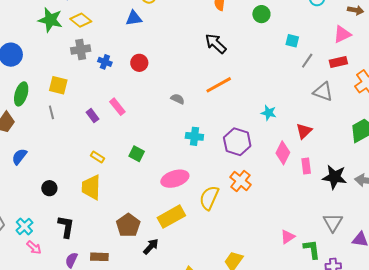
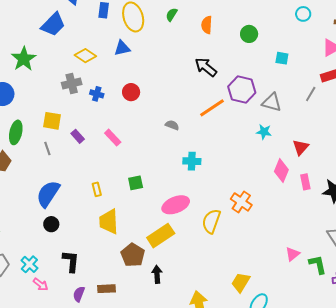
green star: (50, 20) -> (24, 59), moved, turned 30
yellow diamond: (81, 20) -> (85, 56), moved
gray line: (307, 61) -> (311, 94), moved
gray triangle: (323, 92) -> (272, 102), moved
purple rectangle: (93, 116) -> (78, 136), moved
purple hexagon: (237, 142) -> (242, 90), moved
green square: (137, 154) -> (136, 183), turned -35
blue semicircle: (19, 157) -> (48, 194), moved, size x1.6
yellow rectangle: (97, 157) -> (97, 189), turned 48
yellow trapezoid: (91, 187) -> (109, 222), moved
yellow rectangle: (171, 217) -> (161, 236), moved
black arrow: (151, 247) -> (157, 274), turned -42

